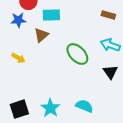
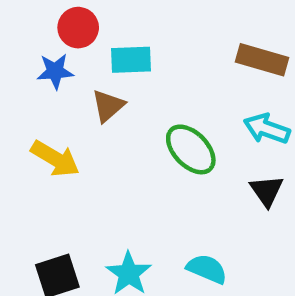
brown rectangle: (108, 15) -> (262, 60), size x1.5
yellow arrow: (18, 58) -> (55, 159), size x1.5

